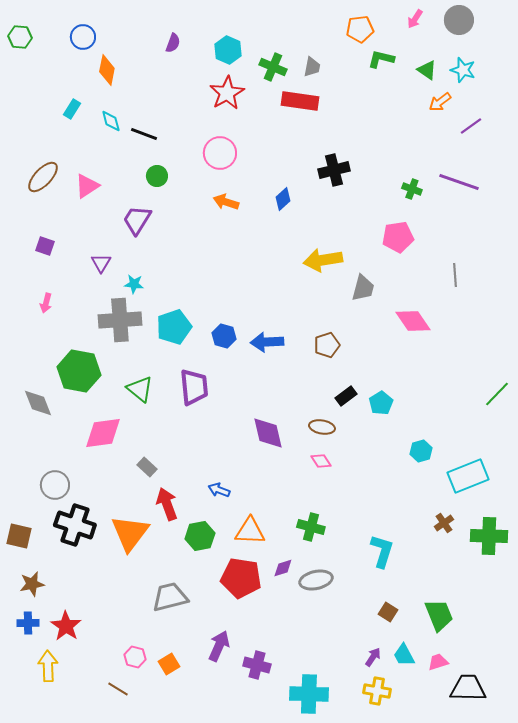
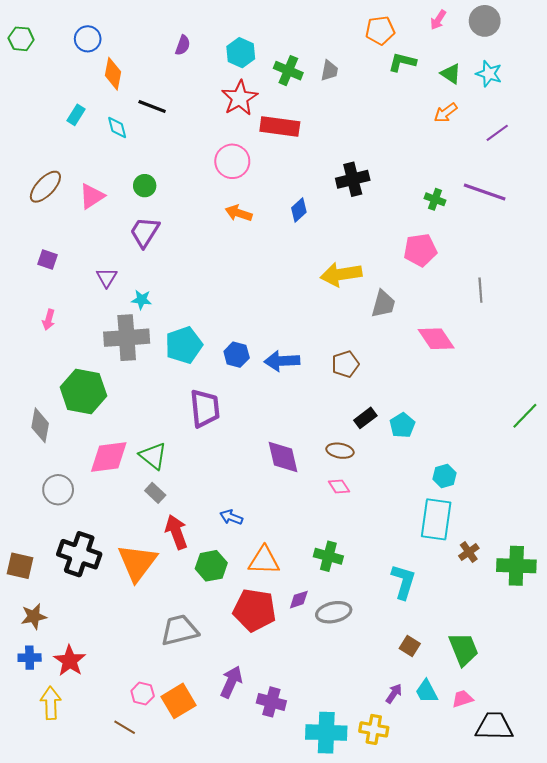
red rectangle: (300, 101) -> (280, 127), moved
orange arrow: (440, 102) -> (446, 113), moved
black line: (144, 134) -> (152, 106), moved
green circle: (157, 176) -> (145, 186), moved
green triangle: (140, 389) -> (153, 456), moved
gray diamond: (38, 403) -> (40, 425), turned 32
cyan rectangle: (468, 476) -> (436, 519), moved, turned -60
gray circle: (55, 485) -> (58, 490), moved
orange square: (169, 664) -> (178, 701), size x1.5
yellow cross: (377, 691) -> (374, 729), moved

